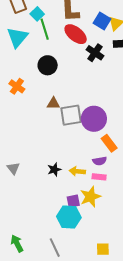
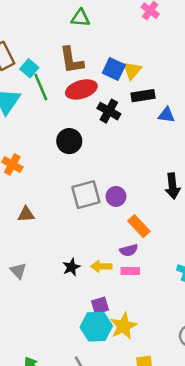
red ellipse: (76, 34) -> (81, 89), turned -50
black circle: (48, 65) -> (69, 141), moved
brown triangle: (53, 103) -> (26, 214), moved
purple circle: (94, 119) -> (116, 196), size x0.6
yellow star: (90, 197) -> (124, 326), moved

